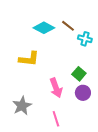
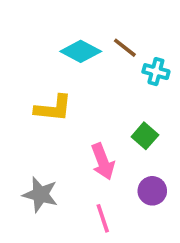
purple circle: (83, 93) -> (152, 191), moved
gray star: (22, 106) -> (40, 194), turned -30

